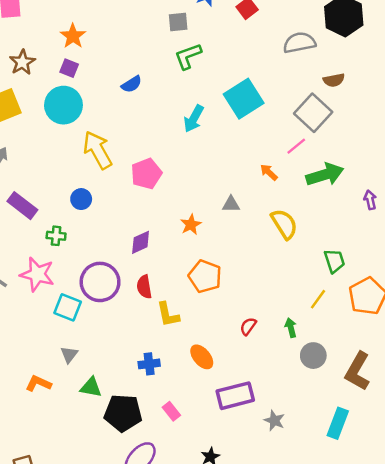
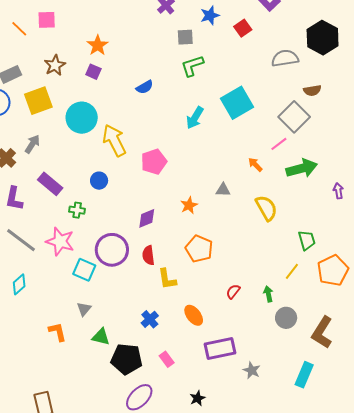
cyan circle: (63, 105) -> (82, 118), moved
blue cross: (149, 364) -> (150, 319), turned -36
orange L-shape: (38, 383) -> (57, 332), turned 50

